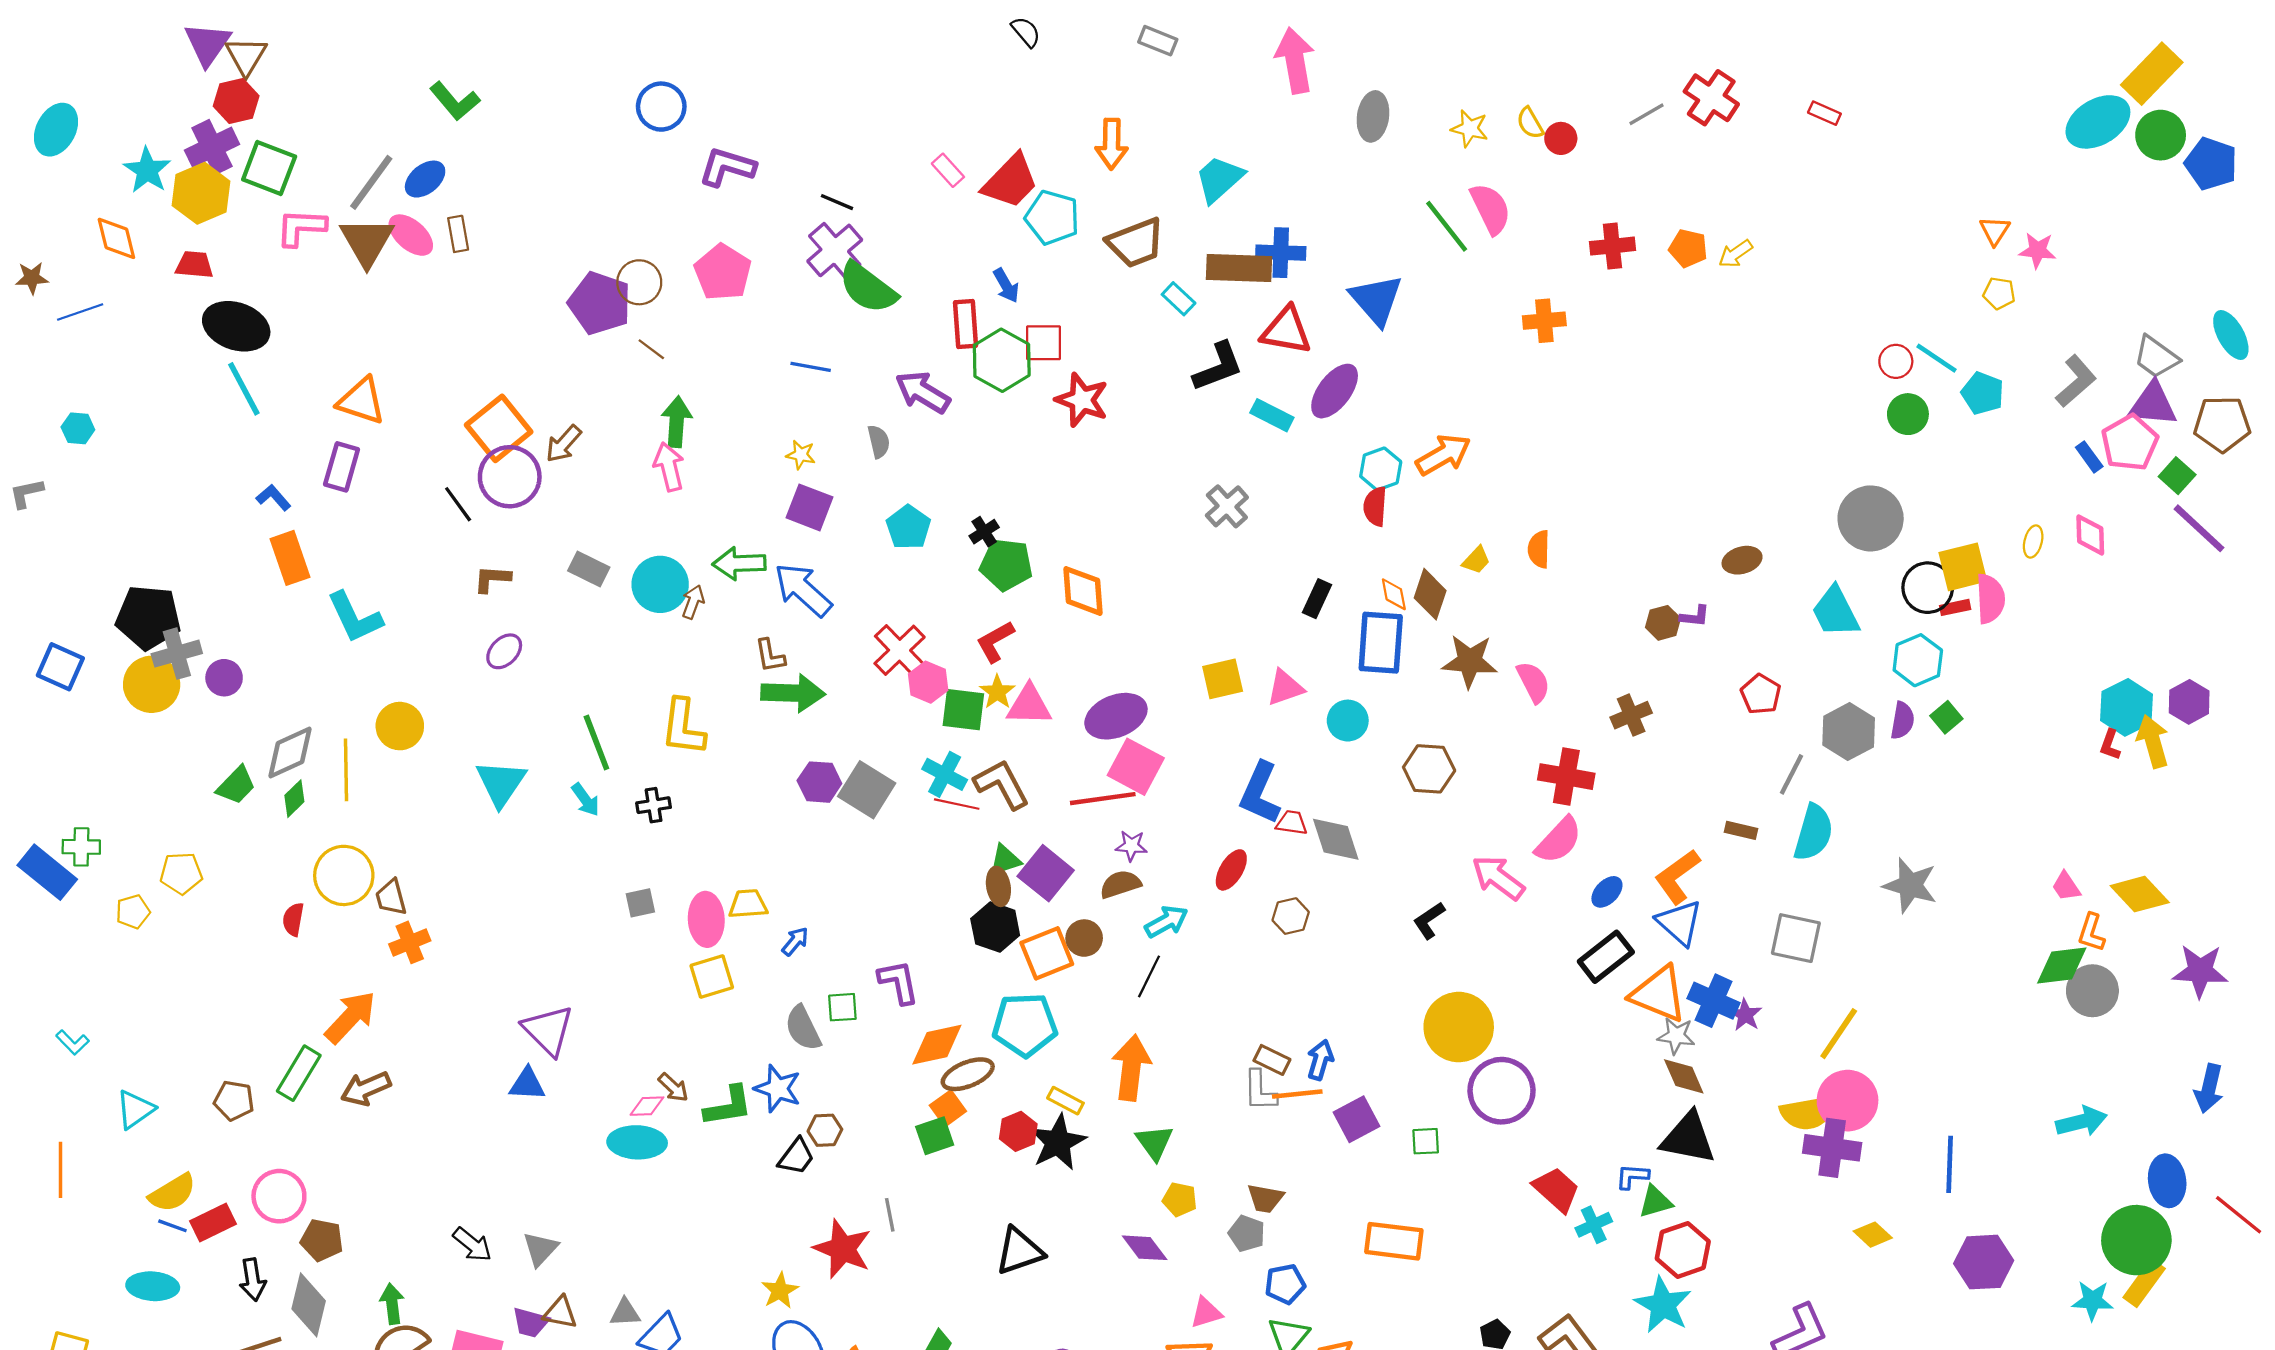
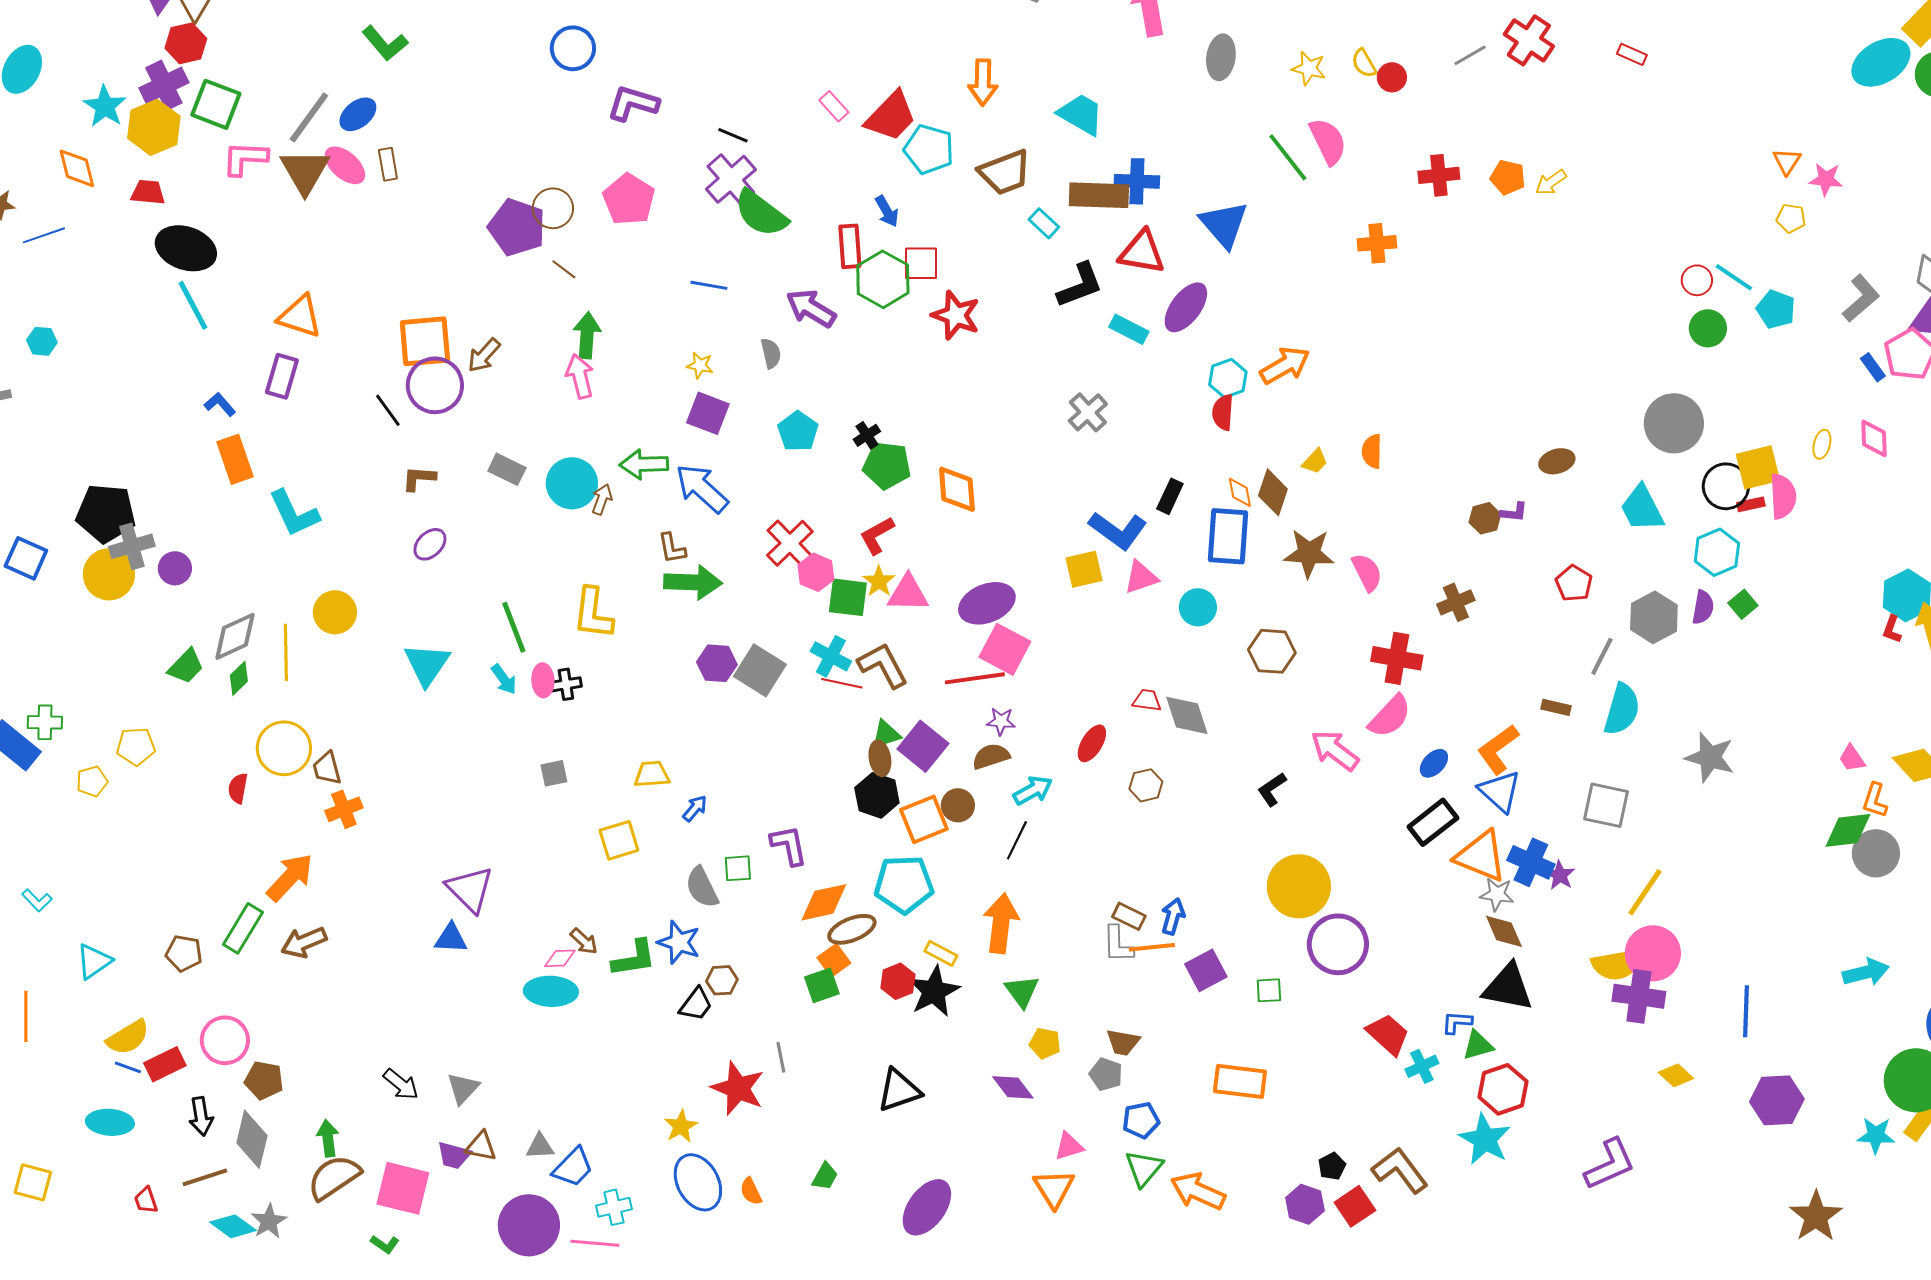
cyan trapezoid: (1219, 179) -> (1081, 114), turned 72
orange square: (499, 428) -> (425, 341), turned 34
blue L-shape: (1260, 793) -> (1118, 530), moved, turned -78
pink ellipse: (706, 919) -> (543, 680), moved, size x0.7

